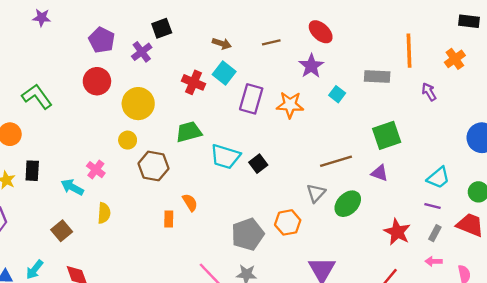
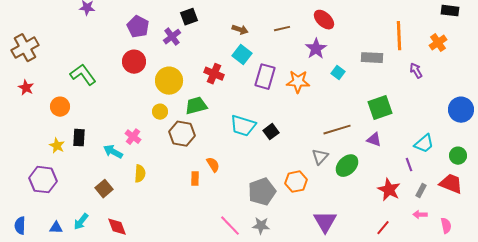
red cross: (194, 82) -> (214, 74), moved
green trapezoid: (189, 132) -> (196, 106), moved
purple line: (432, 206) -> (409, 165), moved, turned 56

